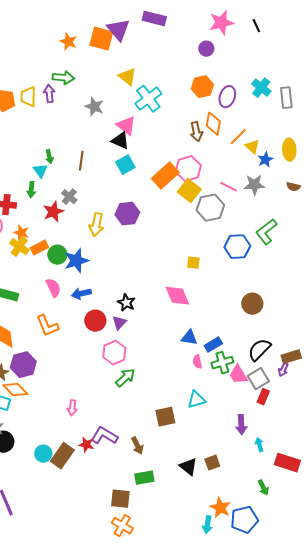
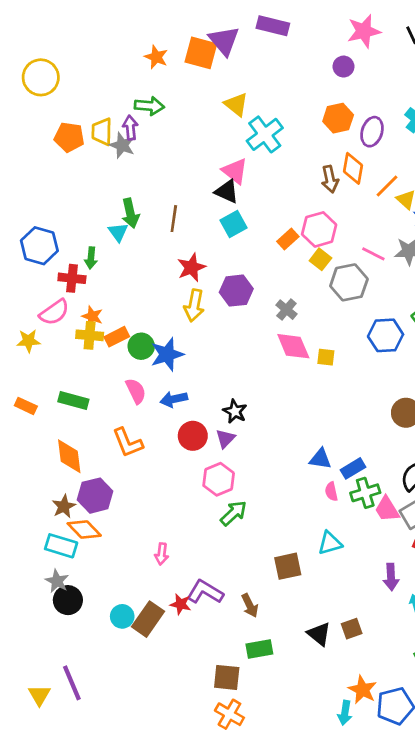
gray star: (94, 107) -> (122, 145), moved
green arrow: (49, 157) -> (130, 213), size x1.5
orange rectangle: (165, 176) -> (288, 239), size x0.6
green arrow: (31, 190) -> (91, 258), moved
yellow square: (189, 191) -> (320, 259), size x0.7
gray cross: (69, 197) -> (286, 310), moved
red star: (53, 212) -> (191, 267), moved
yellow cross: (19, 247) -> (90, 335), turned -30
pink diamond: (177, 296) -> (293, 346), moved

